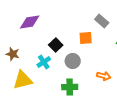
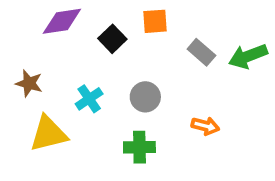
gray rectangle: (102, 21) -> (201, 52), moved
orange square: (86, 38) -> (155, 21), moved
black square: (56, 45) -> (112, 39), moved

